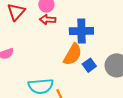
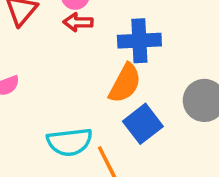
blue square: (89, 65) -> (143, 124), moved, size x1.5

